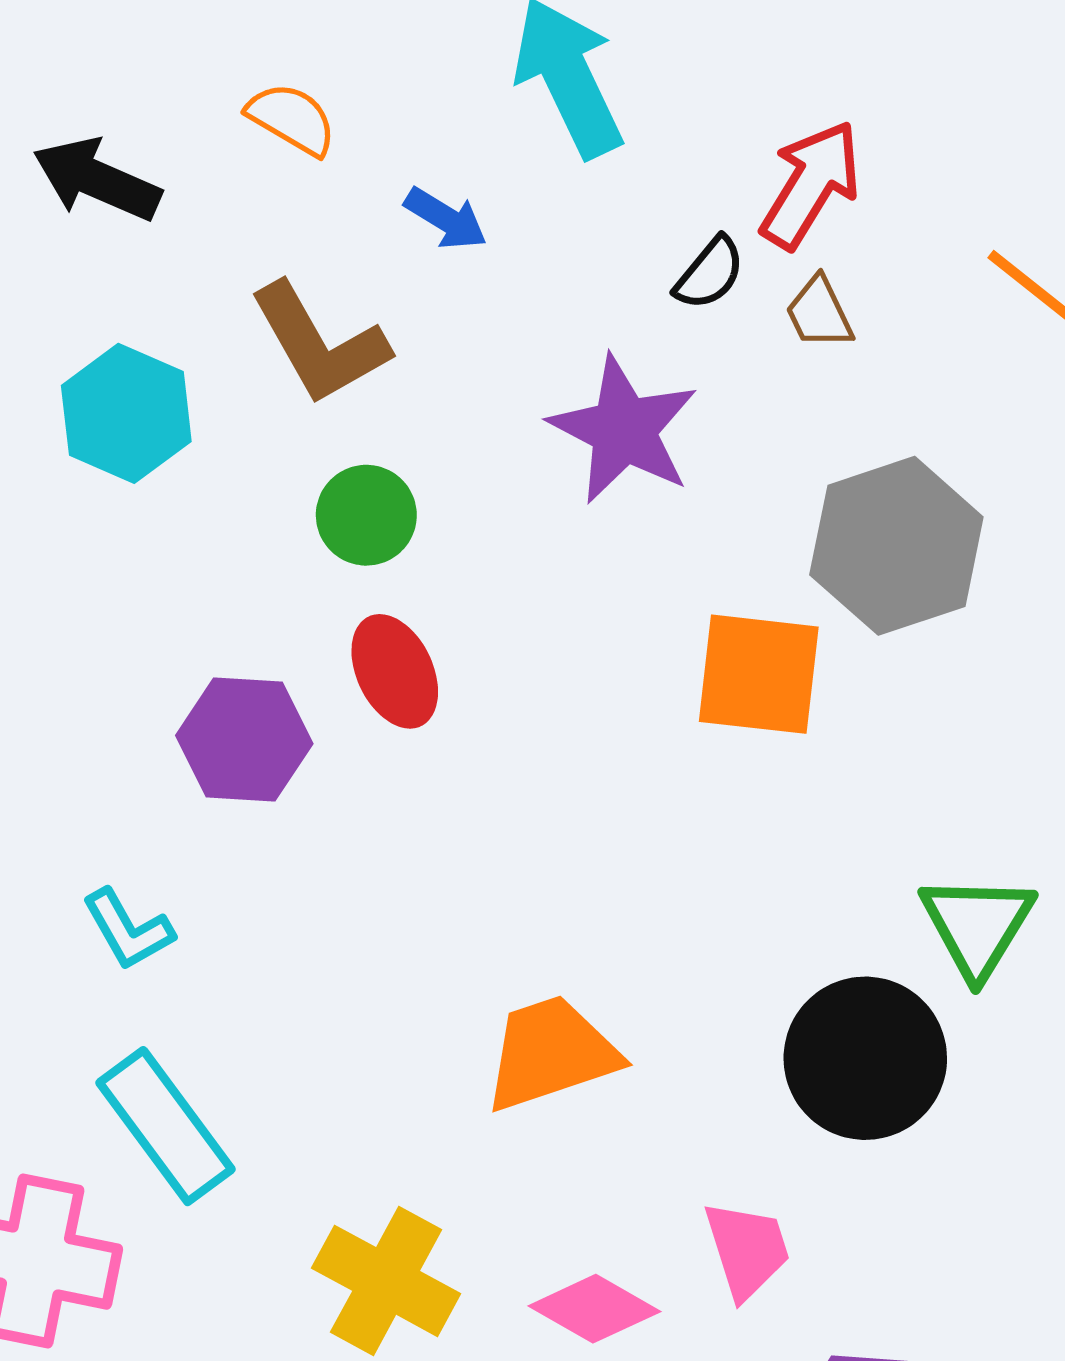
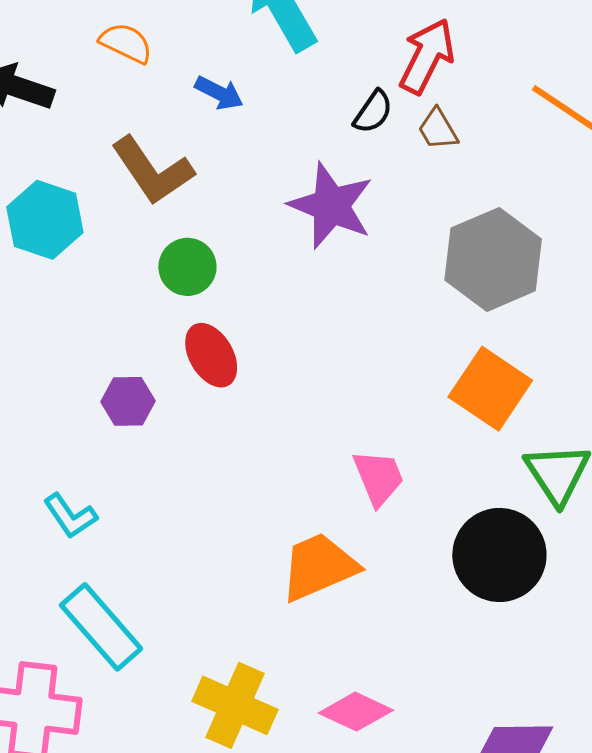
orange square: (759, 674) -> (490, 389), moved, turned 32
purple hexagon: (244, 740) -> (128, 401), size x0.7
pink trapezoid: (747, 1250) -> (378, 478), moved

